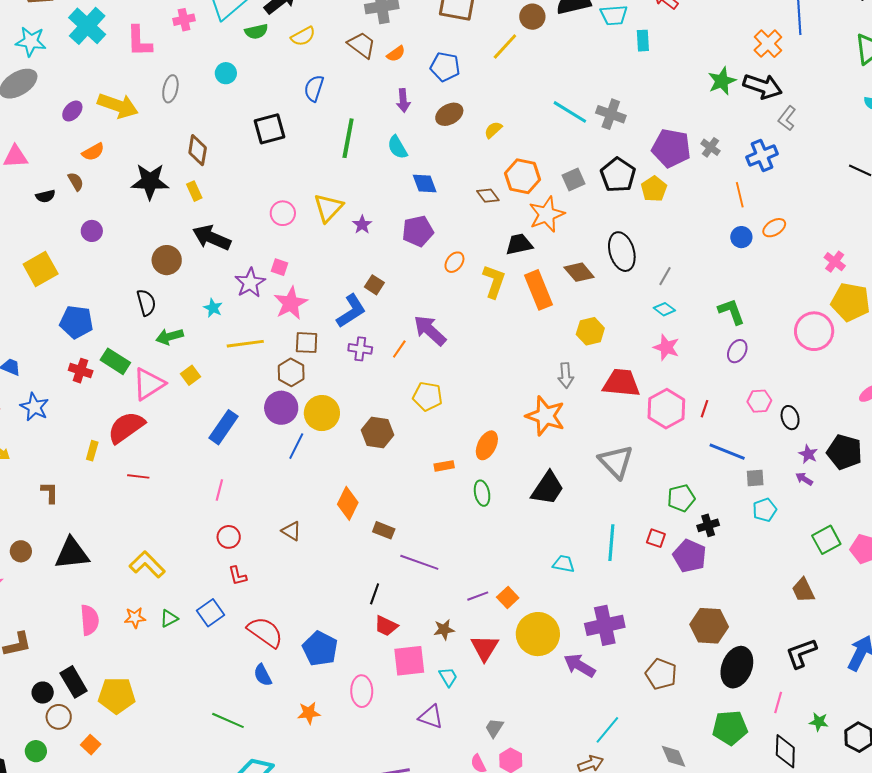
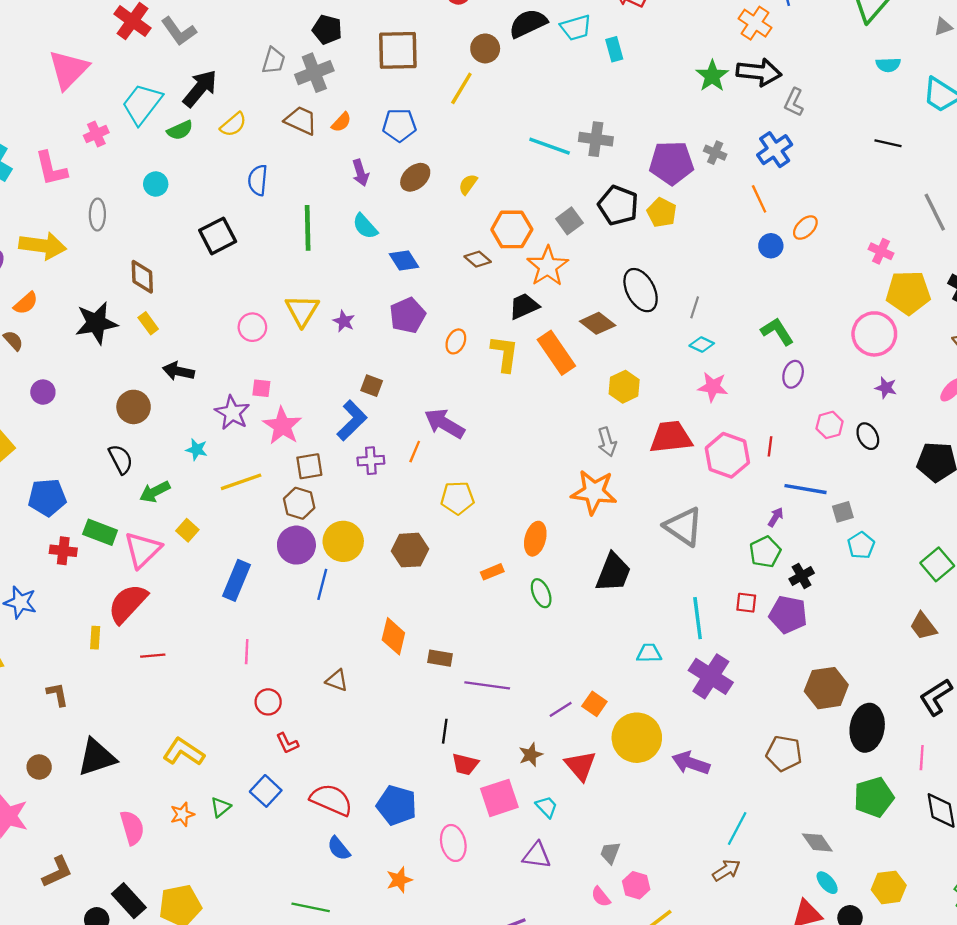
black arrow: (212, 238) -> (179, 371), size x0.7
purple star: (808, 454) -> (886, 388), moved
purple arrow: (804, 479) -> (776, 517), moved, turned 102
purple cross: (605, 625) -> (711, 676), moved, turned -33

